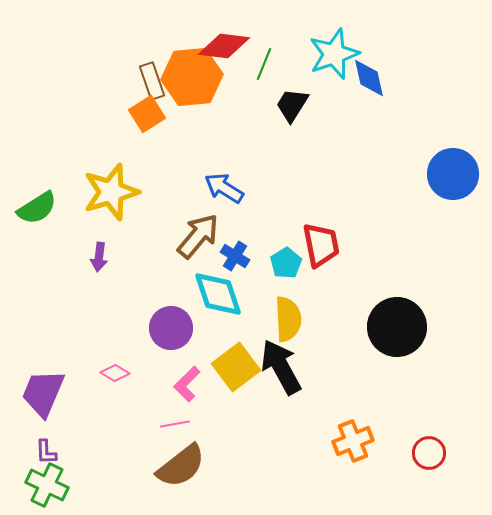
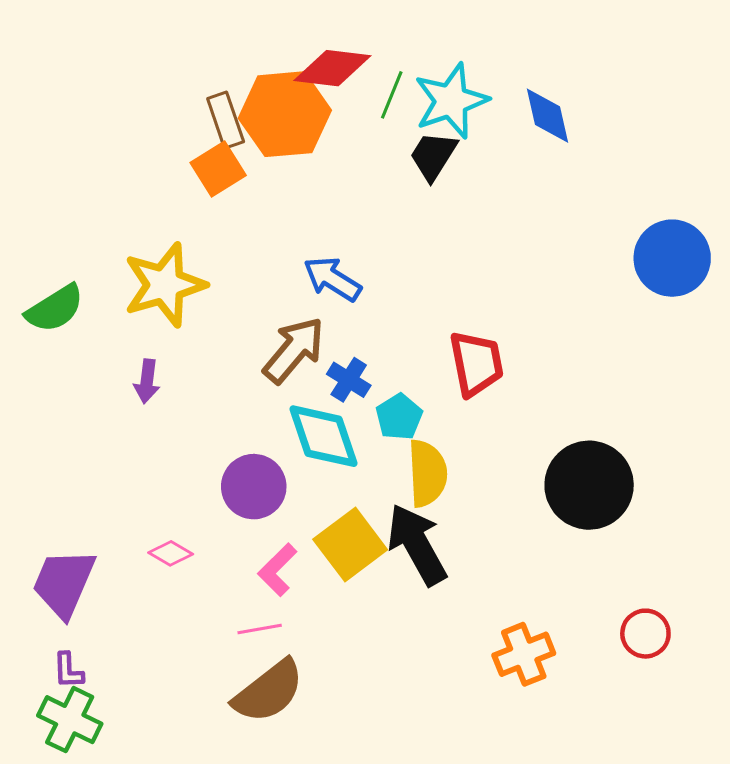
cyan star: (334, 54) -> (451, 101), moved
cyan pentagon: (286, 263) -> (399, 417), moved
red circle: (429, 453) -> (645, 634), moved

